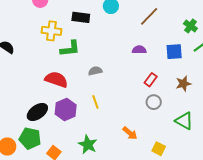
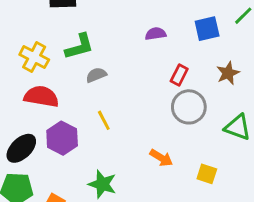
yellow cross: (51, 31) -> (34, 57), moved, turned 30
green L-shape: (70, 49) -> (79, 46), moved
gray circle: (154, 102) -> (189, 107), size x1.5

